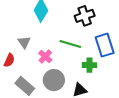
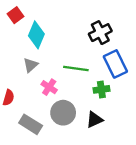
black cross: (85, 16) -> (100, 33), moved
gray triangle: (24, 42) -> (31, 65), moved, turned 32

